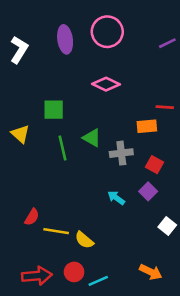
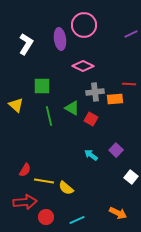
purple ellipse: (65, 39) -> (60, 39), moved
white L-shape: (19, 50) -> (26, 44), moved
gray cross: (121, 153) -> (95, 92), moved
red square: (155, 165) -> (91, 119), moved
red circle: (74, 272) -> (46, 217), moved
red arrow: (37, 276) -> (25, 202), moved

